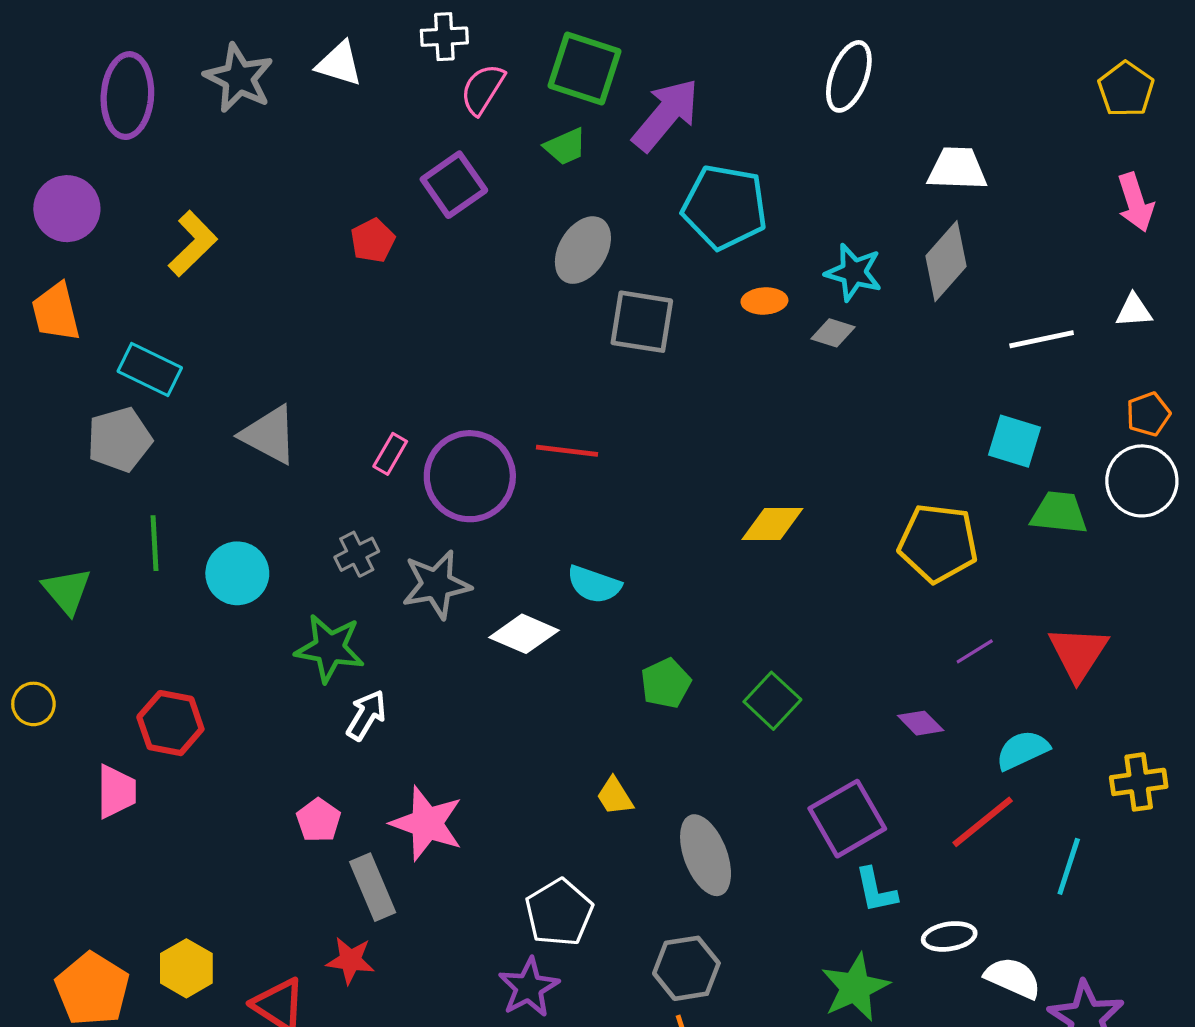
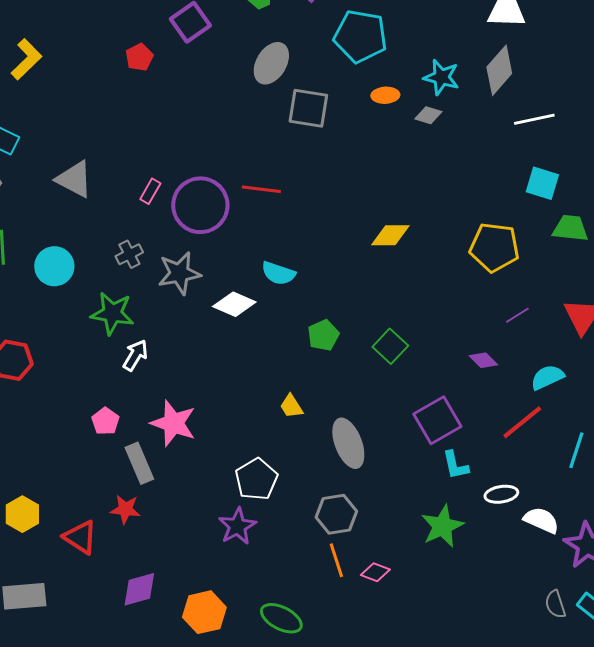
white line: (1042, 339) -> (534, 119), moved

